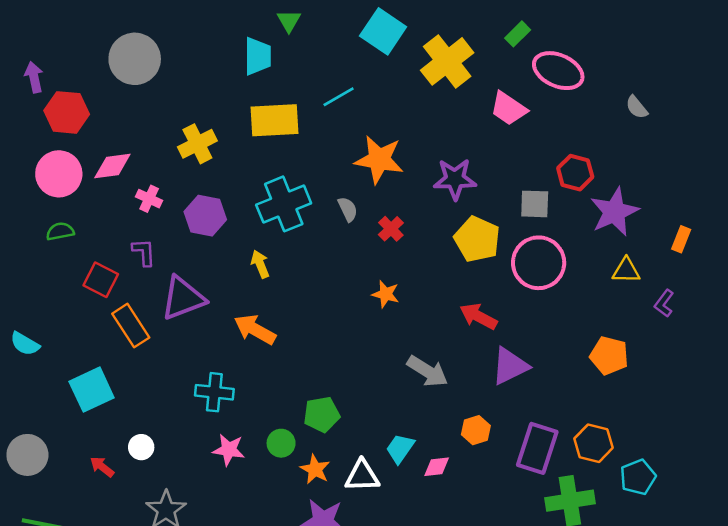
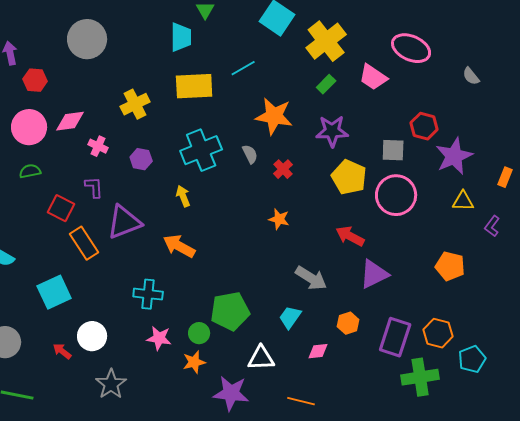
green rectangle: (518, 34) -> (326, 84), moved
red hexagon: (67, 112) -> (35, 80), size x0.7
purple hexagon: (205, 216) -> (141, 159), size x0.7
green pentagon: (322, 414) -> (230, 311), size x1.4
white circle: (141, 447) -> (92, 336), size x1.5
cyan trapezoid: (400, 448) -> (290, 317), moved
orange star: (315, 469) -> (194, 362), moved, turned 30

